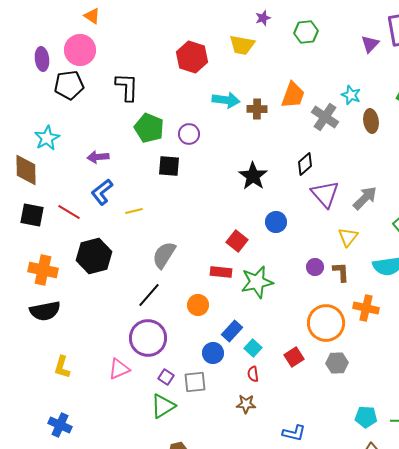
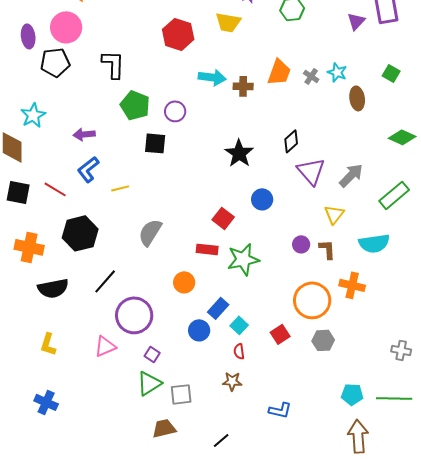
gray cross: (325, 117) -> (311, 76), moved, size x0.6
black line: (149, 295) -> (105, 281), moved
black semicircle: (45, 311) -> (53, 288), moved
gray square: (195, 382) -> (181, 394), moved

